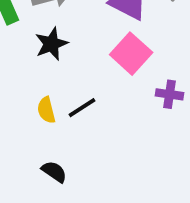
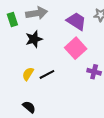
yellow semicircle: (46, 110) -> (28, 74), turned 40

